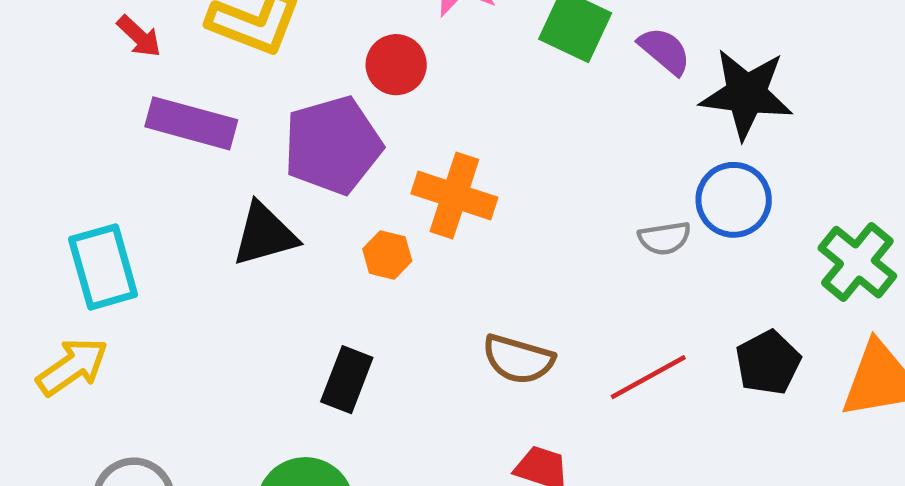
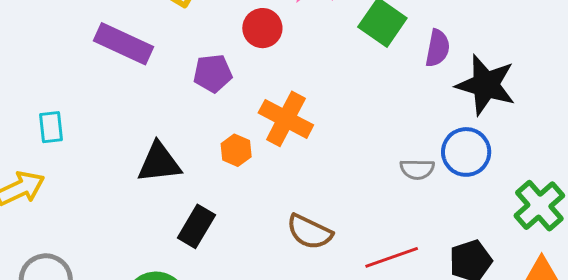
purple semicircle: (665, 51) -> (438, 48), turned 51
purple pentagon: (333, 145) -> (213, 73), size x0.6
black triangle: (265, 234) -> (159, 163), moved
cyan rectangle: (103, 267) -> (51, 127), size x0.6

